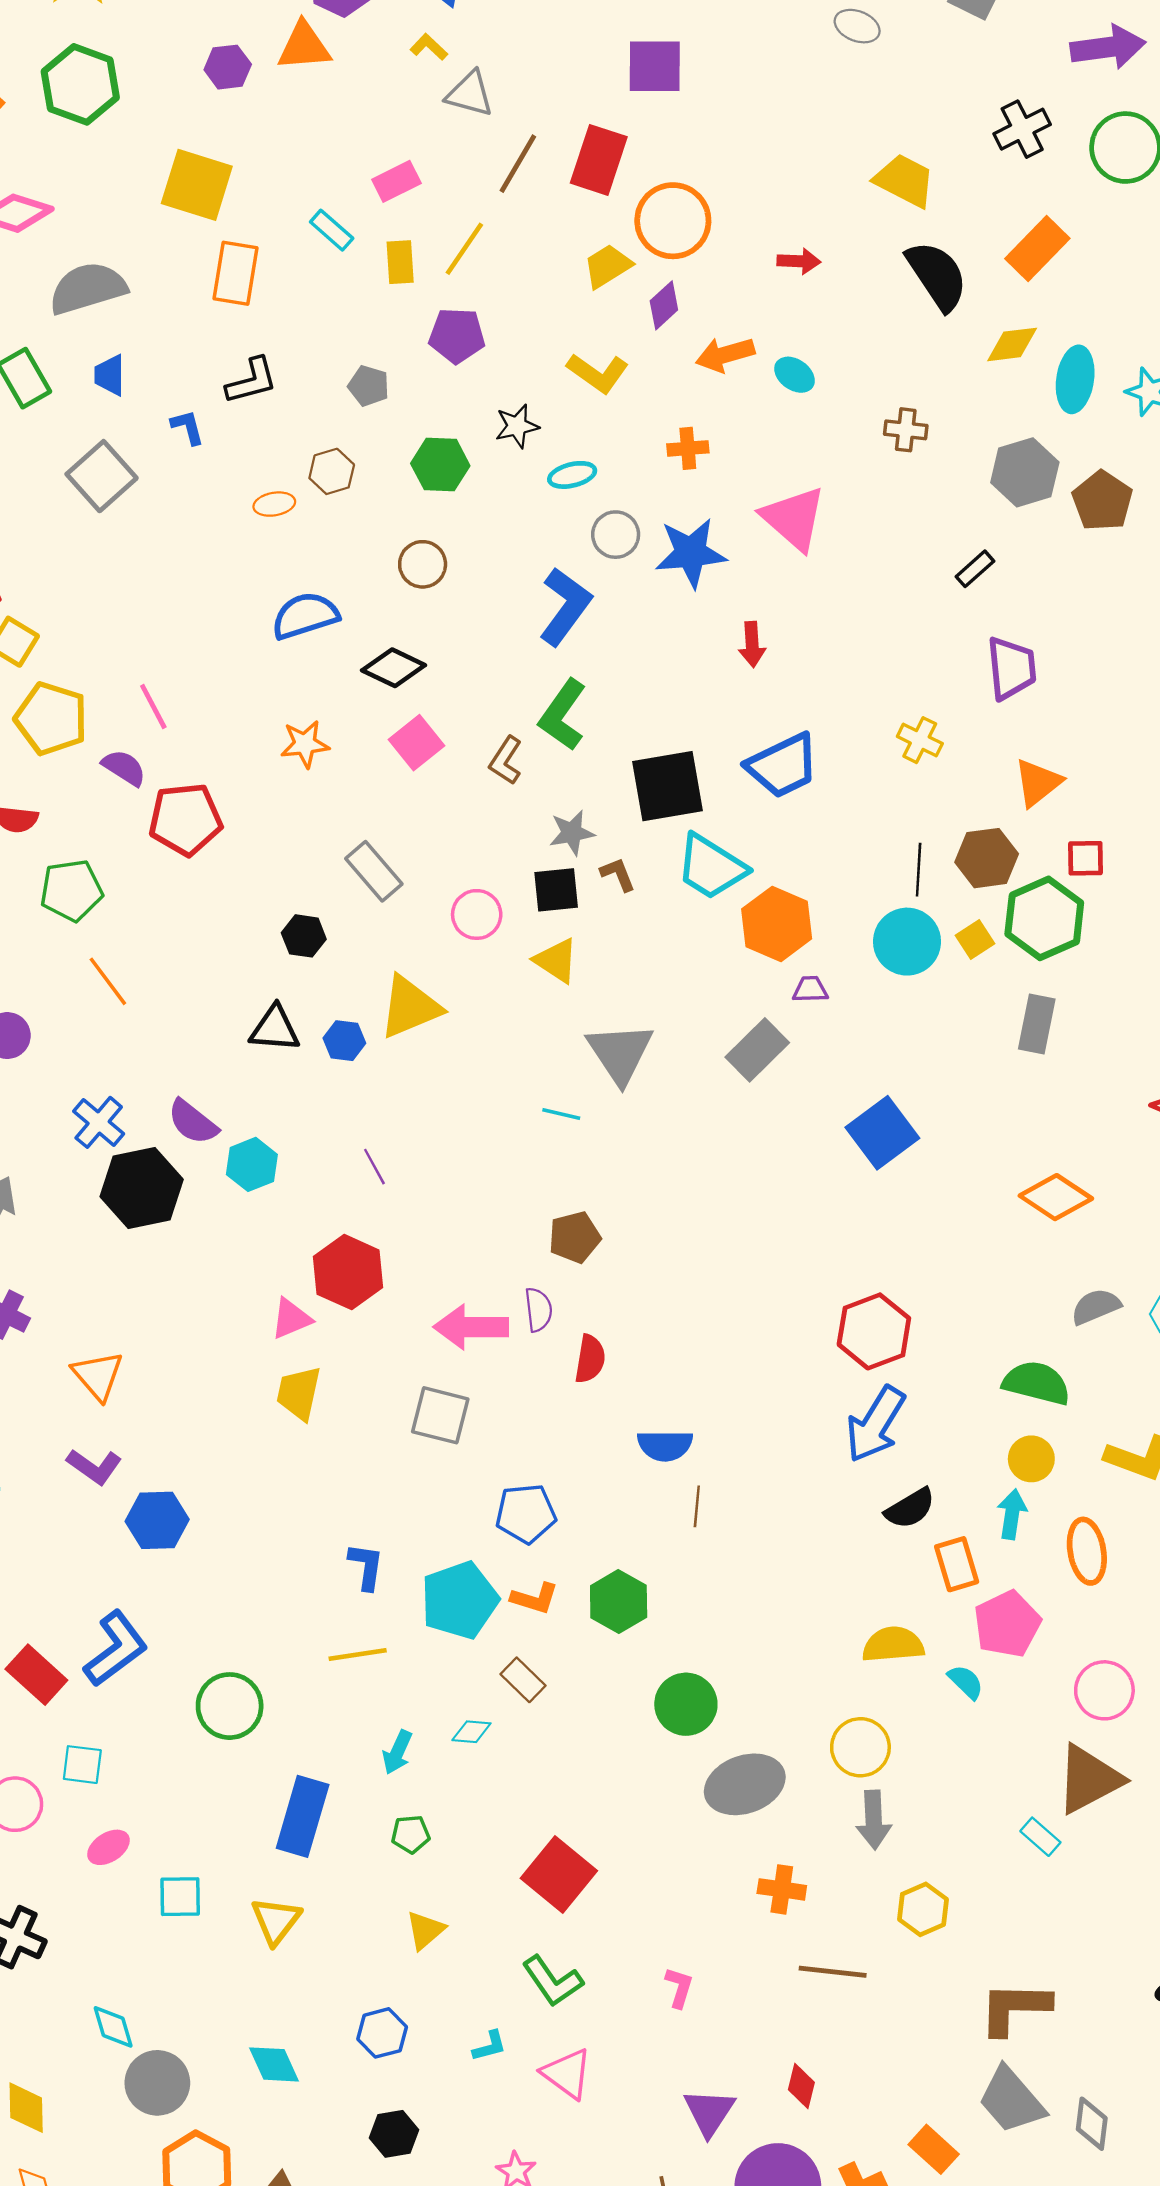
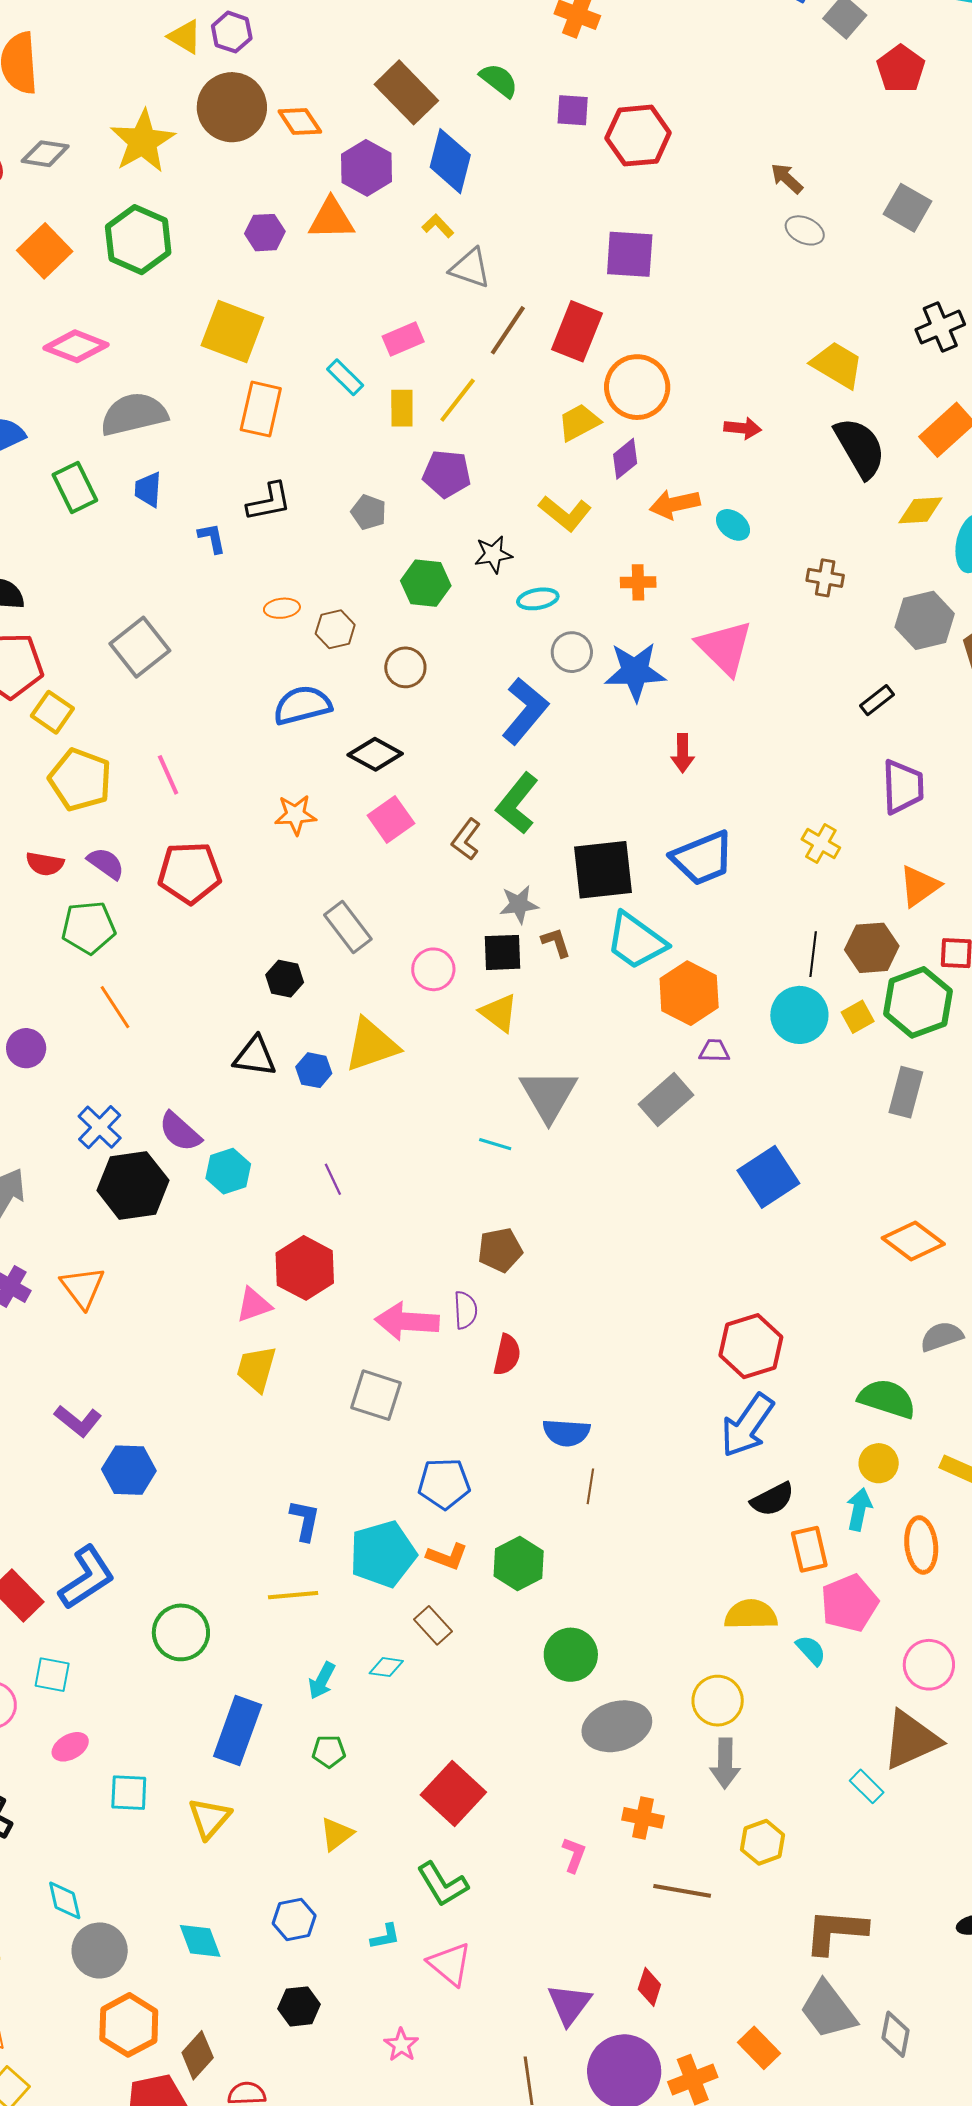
brown hexagon: (332, 471) -> (335, 629), moved
gray square: (102, 476) -> (140, 647), moved
purple semicircle: (124, 768) -> (106, 863), moved
orange triangle: (98, 1376) -> (83, 1287), moved
pink L-shape: (679, 1987) -> (574, 1855), moved

